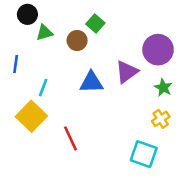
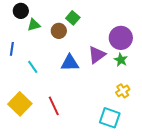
cyan line: (43, 88) -> (33, 67), turned -56
green star: (163, 88) -> (121, 60), moved
yellow square: (31, 116) -> (20, 104), moved

